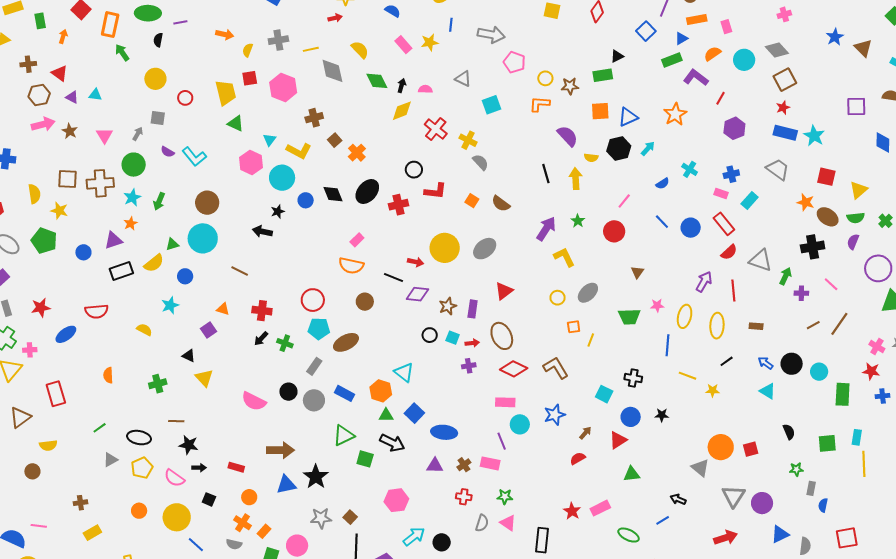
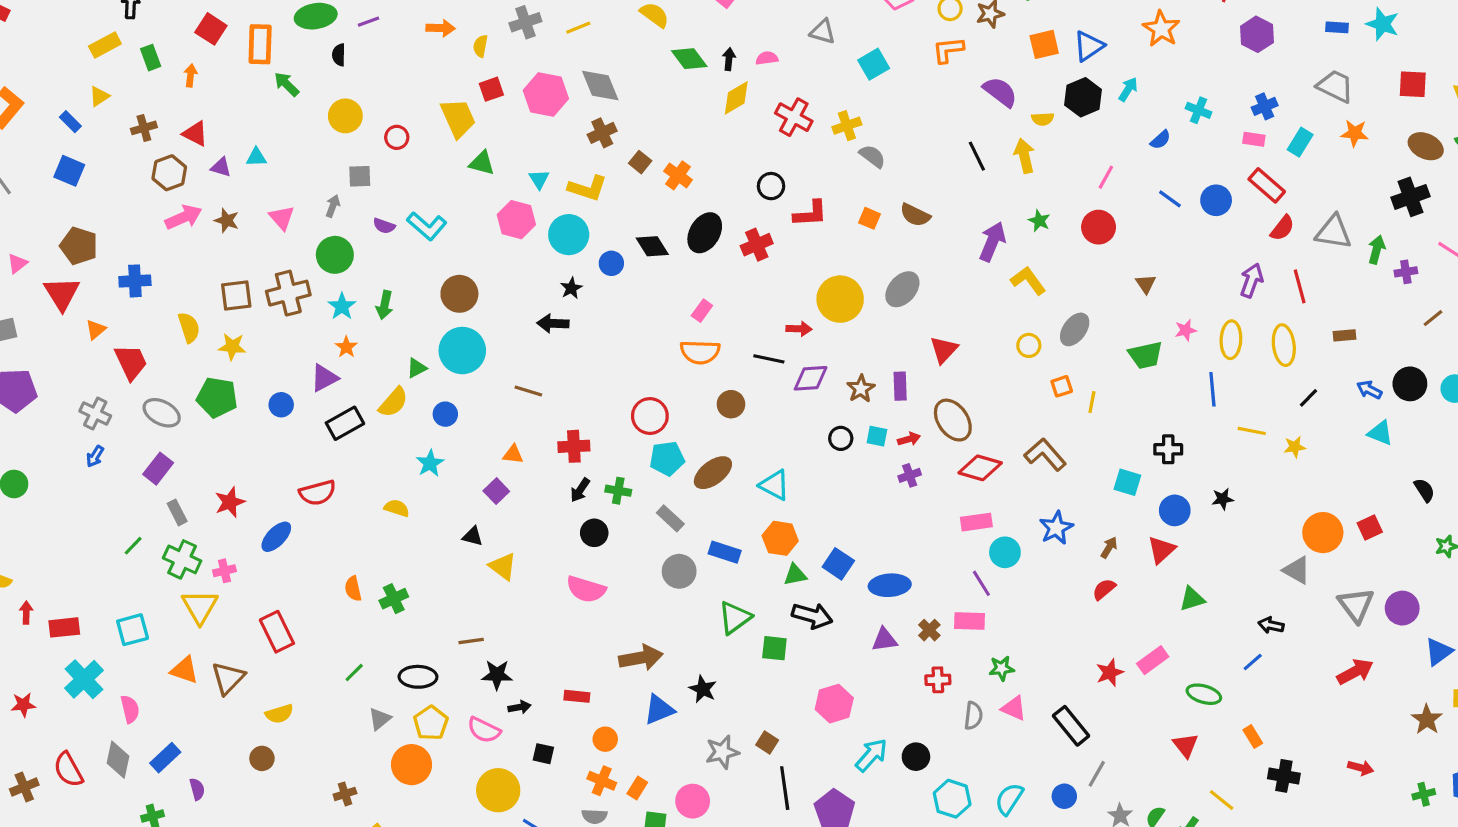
gray diamond: (332, 71) -> (600, 86), moved
blue rectangle: (785, 133) -> (1337, 27), size x0.6
yellow cross: (468, 140) -> (847, 126), turned -36
orange star: (806, 202) -> (1355, 133), moved
gray rectangle: (314, 366) -> (670, 518), turned -72
cyan triangle: (404, 372) -> (774, 485), moved
green cross: (158, 384) -> (394, 599), moved
black circle: (288, 392) -> (594, 533), moved
black star: (316, 477) -> (703, 689), size x0.7
orange circle: (139, 511) -> (412, 765), moved, size x1.6
red star: (572, 511) -> (1110, 673), turned 30
black rectangle: (542, 540) -> (1071, 726), turned -35

